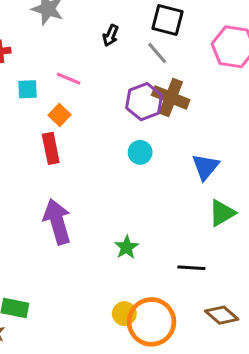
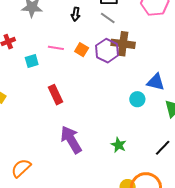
orange square: (59, 115) -> (82, 50), moved
cyan circle: (140, 152) -> (137, 99), moved
blue triangle: (205, 167) -> (156, 82), turned -42
black line: (191, 268) -> (163, 148), turned -36

